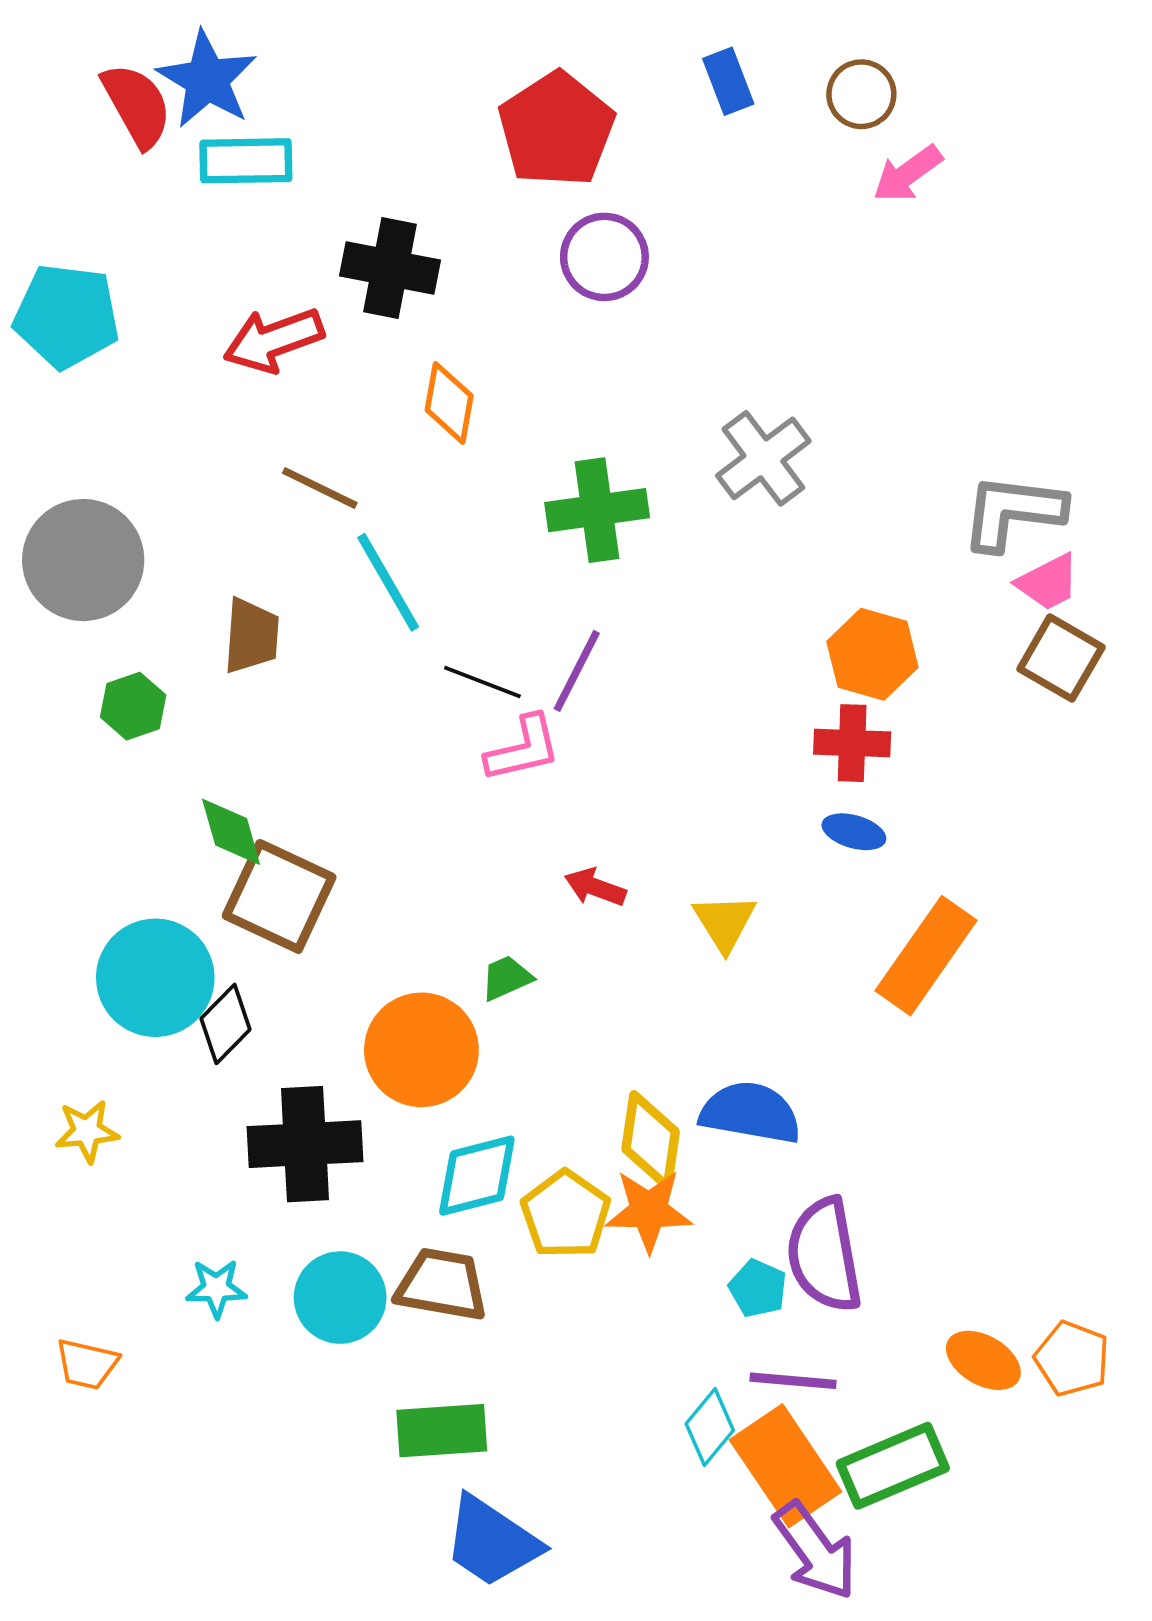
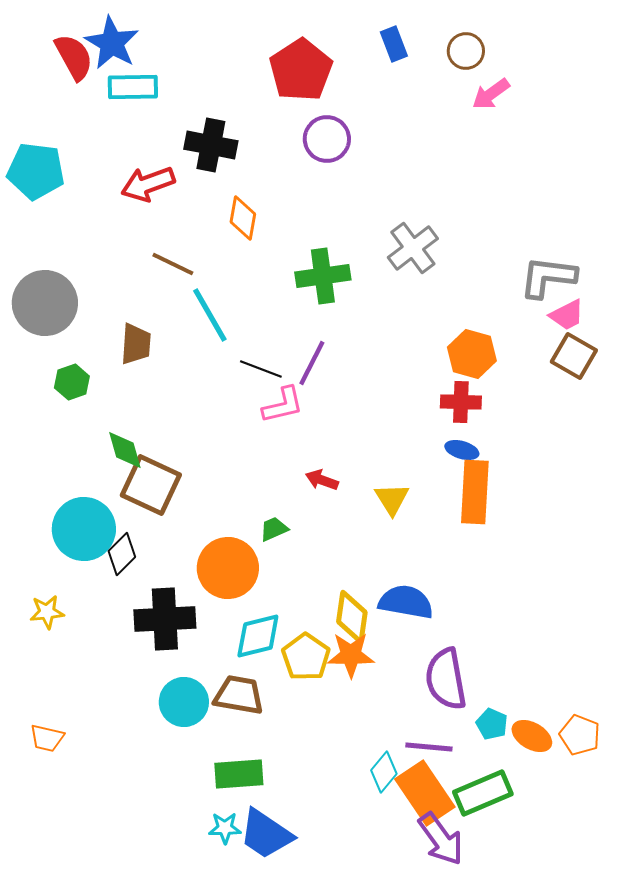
orange rectangle: (926, 956) -> (475, 492), moved, turned -32
cyan star: (216, 1288) -> (225, 828), moved
cyan pentagon: (758, 1288) -> (492, 724), moved

